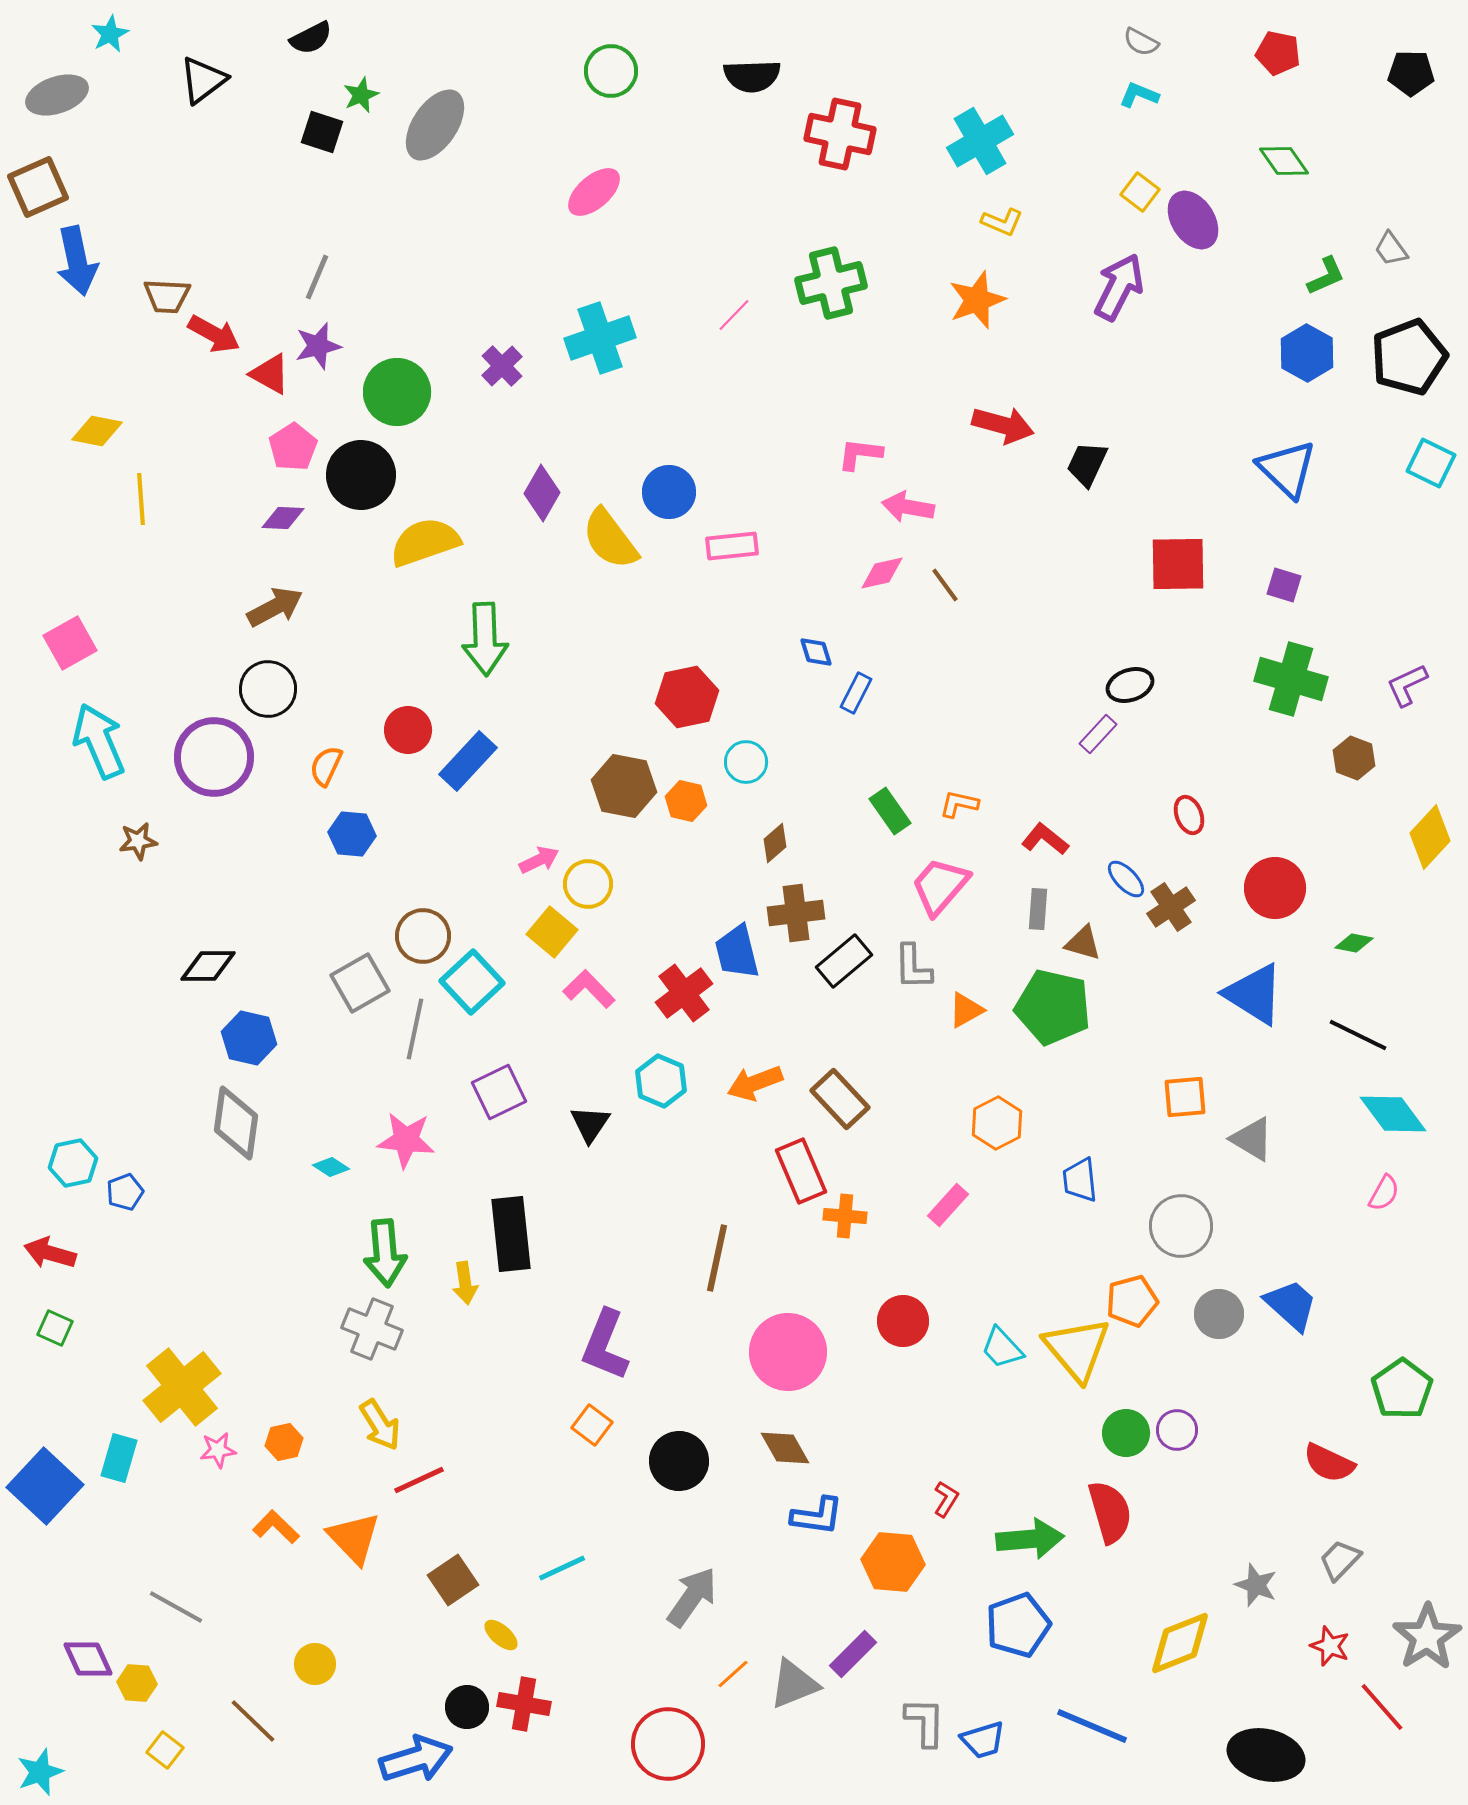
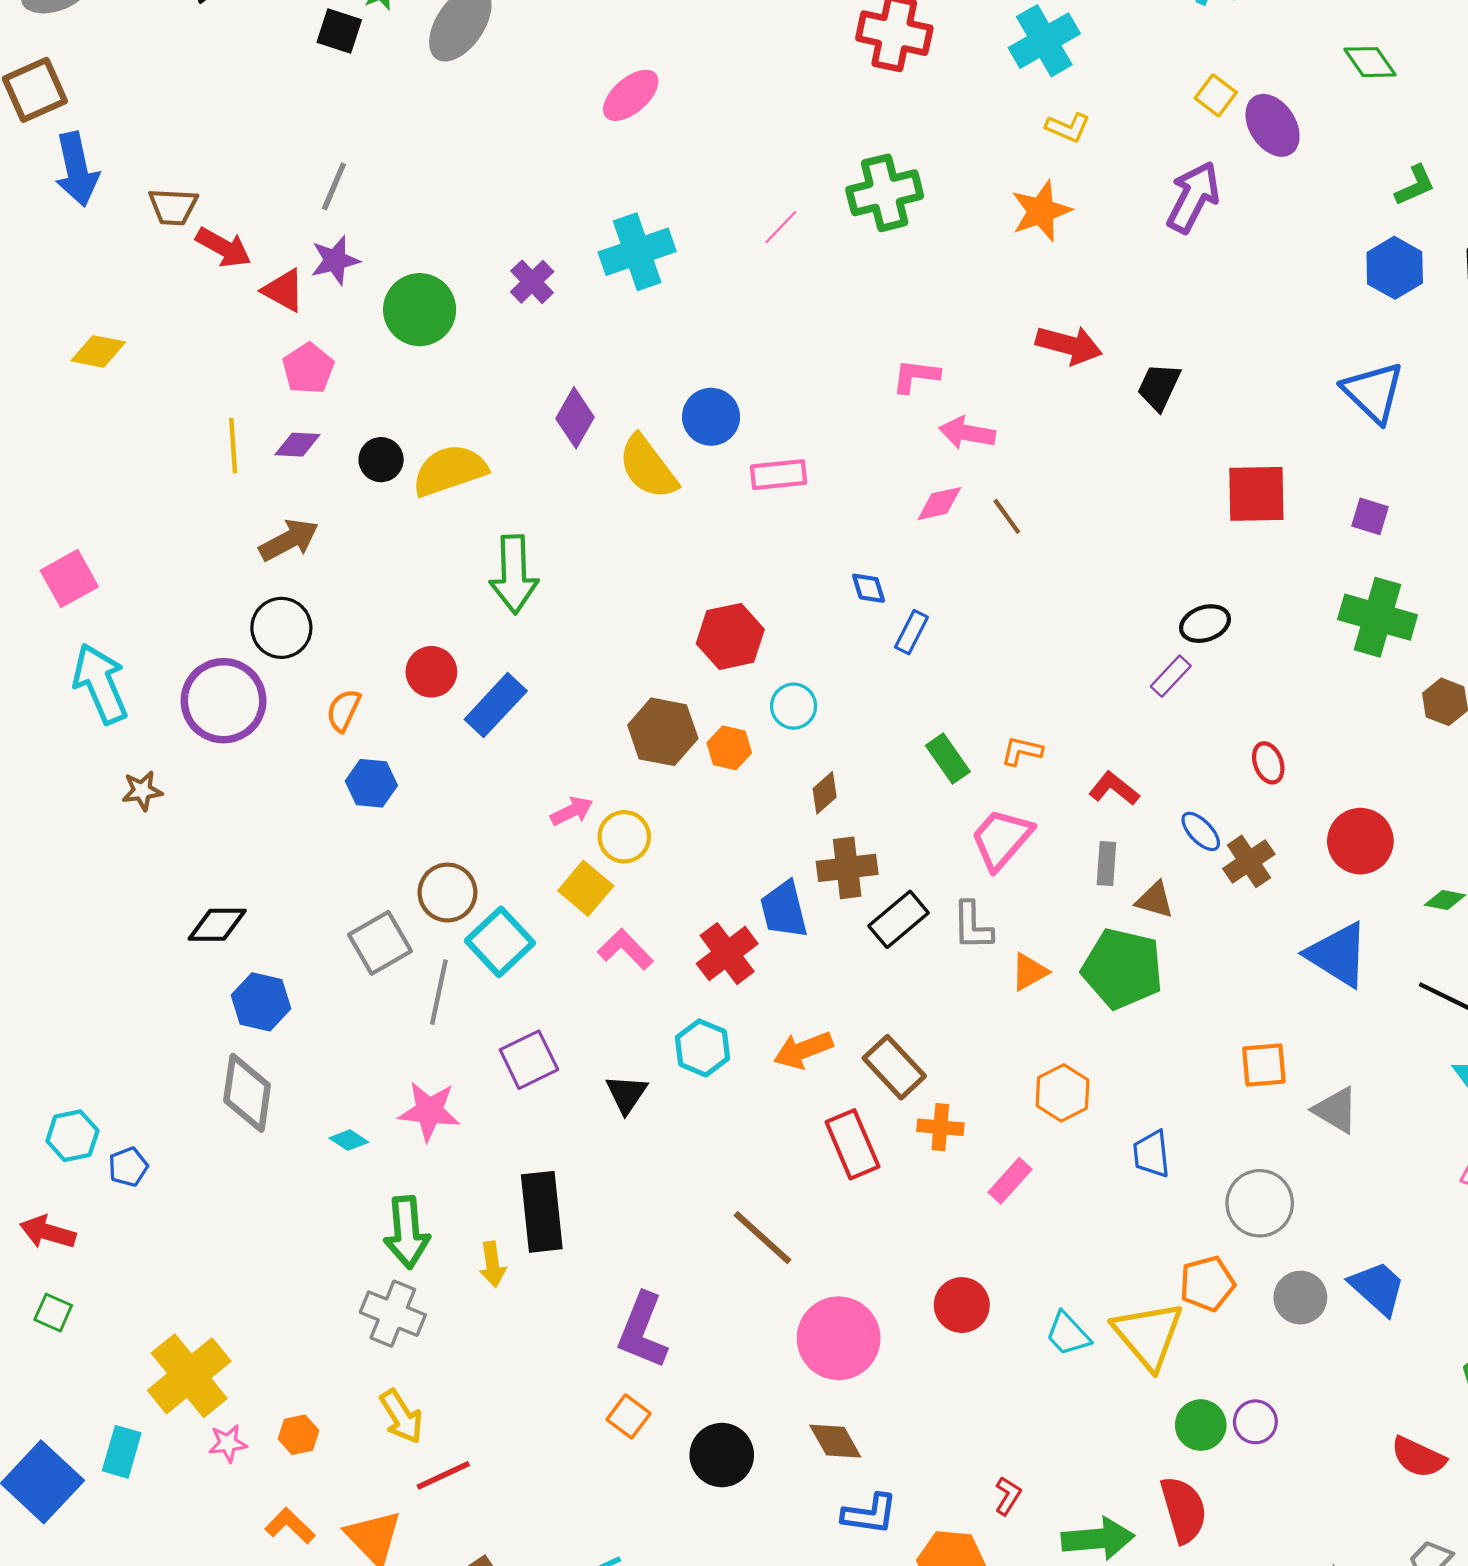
black circle: (361, 475) -> (381, 460), moved, size x0.6
yellow line: (141, 499) -> (233, 446), moved
orange cross: (845, 1216) -> (940, 1127), moved
brown line: (717, 1258) -> (762, 1238), turned -60

